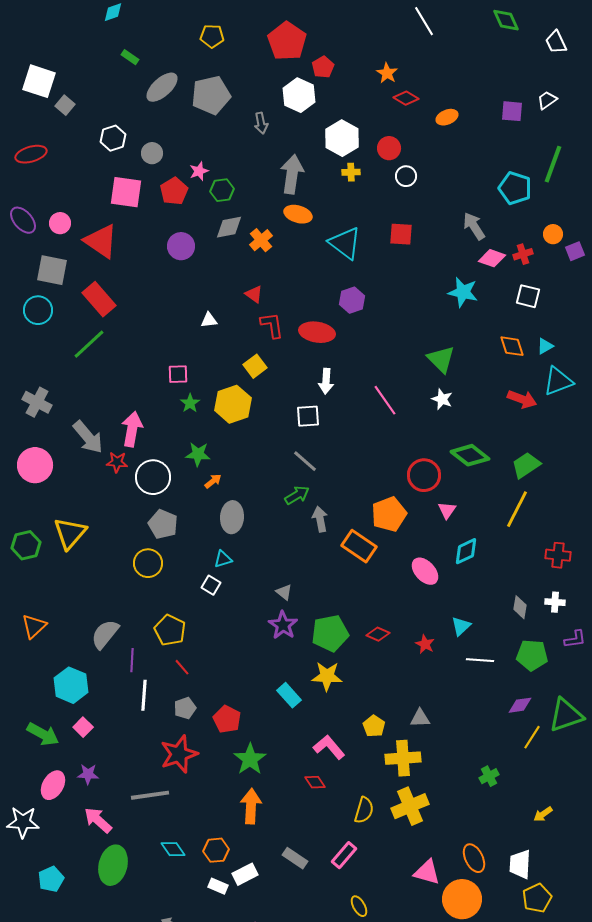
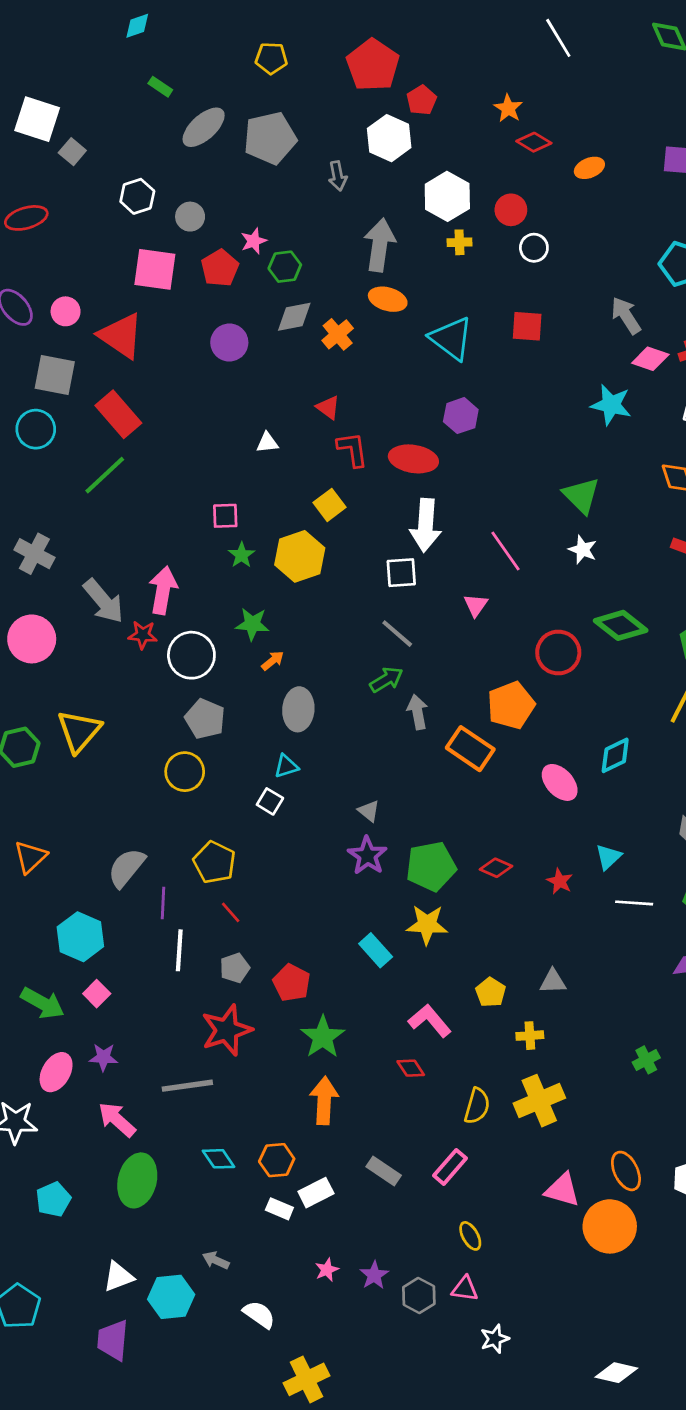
white arrow: (326, 381) -> (426, 525), size x1.5
pink triangle: (447, 510) -> (476, 605), moved
yellow cross: (403, 758) -> (530, 1036), size x0.6

